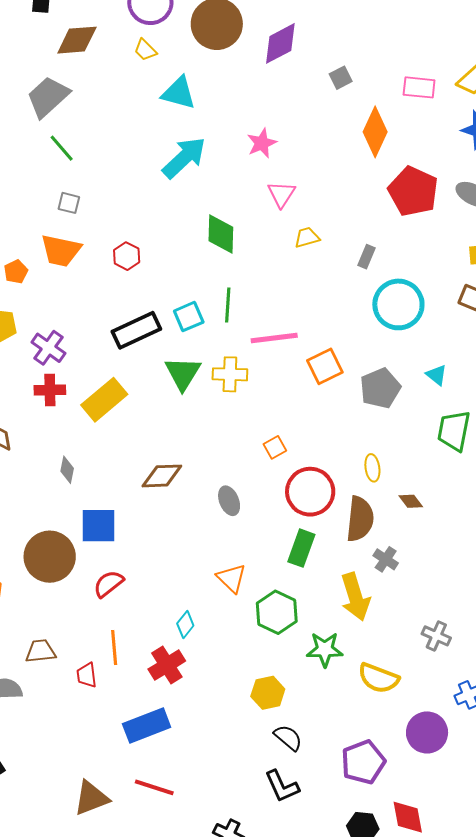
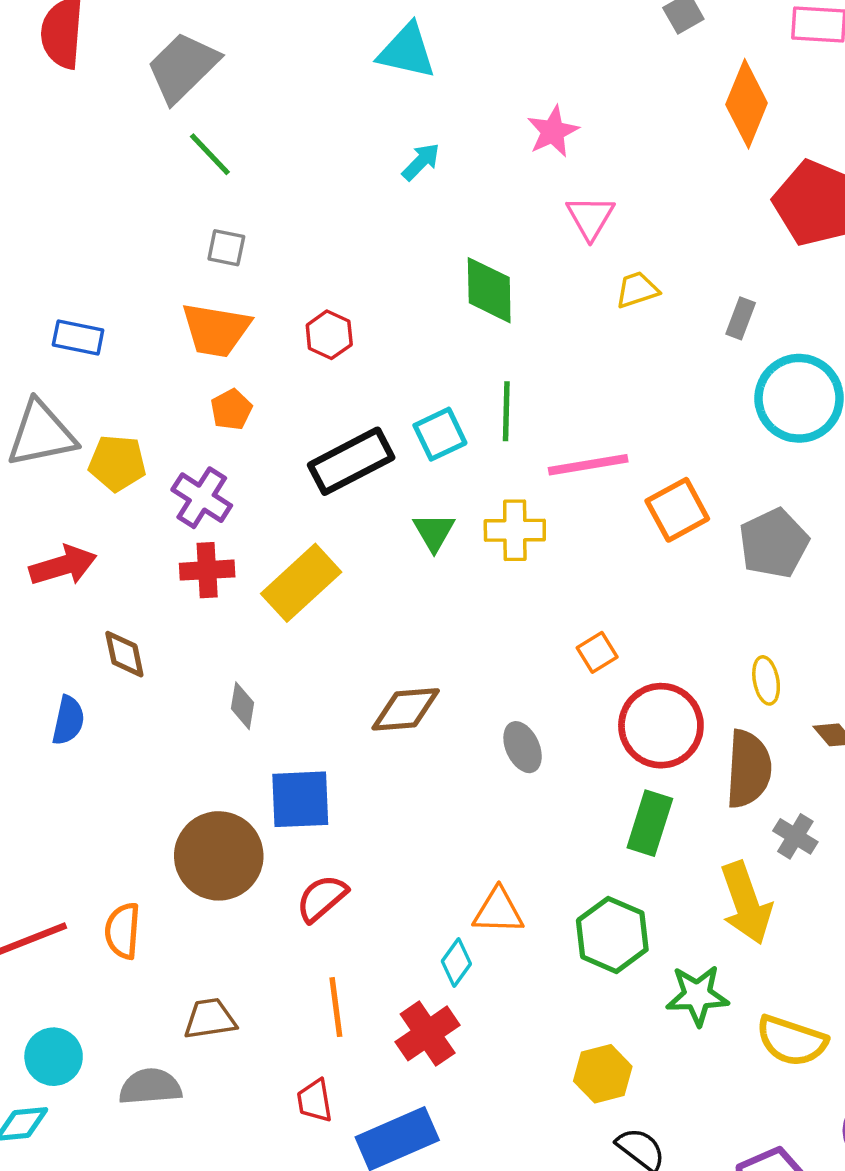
cyan arrow: (184, 158) -> (421, 162), size x0.5
orange pentagon: (16, 272) -> (231, 410), moved
green triangle: (183, 373) -> (434, 532), size x0.7
orange triangle: (231, 578) -> (498, 911), moved, turned -40
red trapezoid: (87, 675) -> (315, 1101), moved

